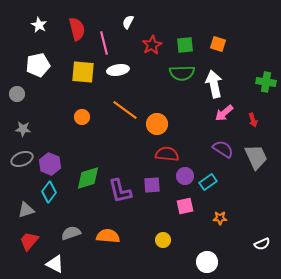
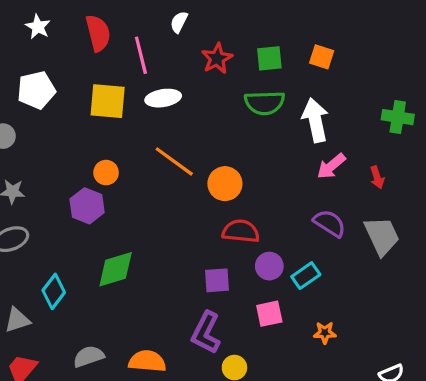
purple hexagon: (50, 164) -> (87, 206), moved
purple L-shape: (120, 191) -> (206, 333), moved, turned 40

